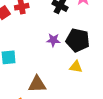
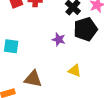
black pentagon: (78, 40) -> (85, 29), moved, turned 30

